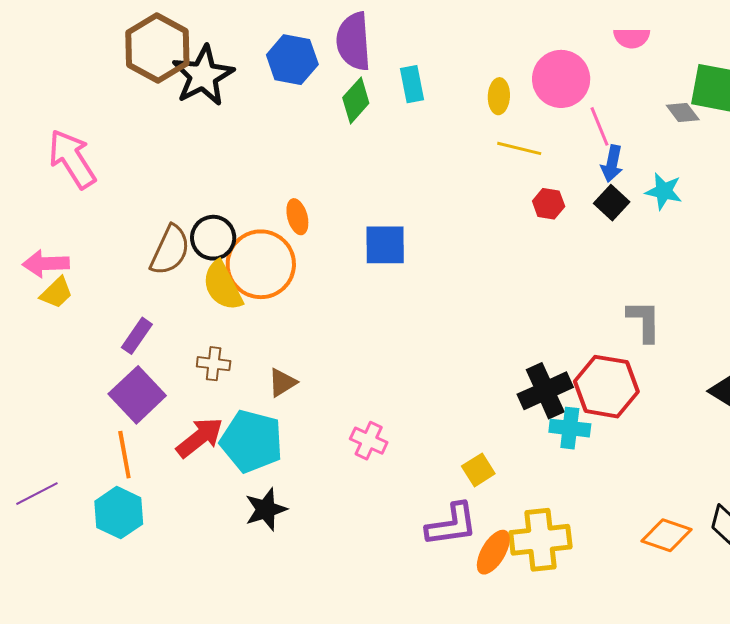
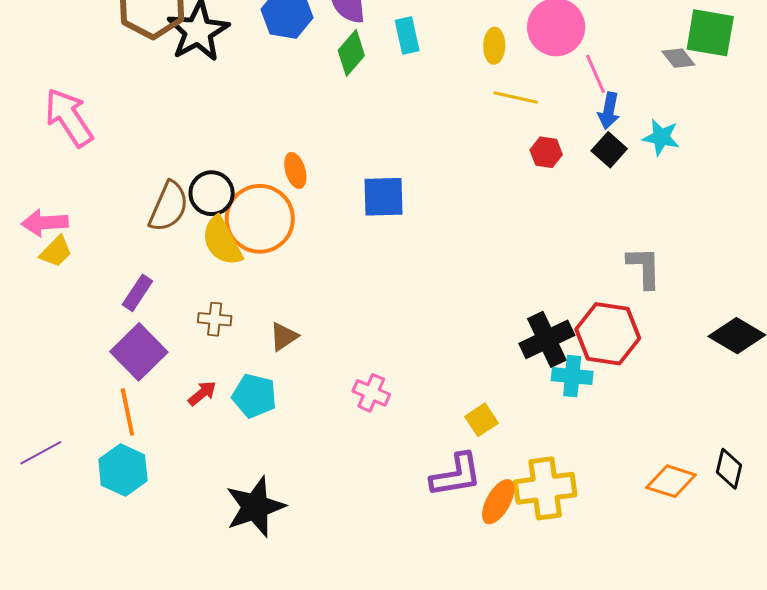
red arrow: (200, 438) -> (202, 393), size x0.6
cyan pentagon: (252, 441) -> (254, 396), size x0.7
black star: (266, 509) -> (255, 507), moved, size x1.4

